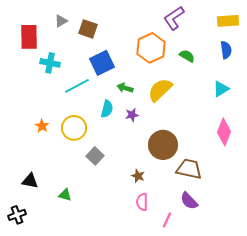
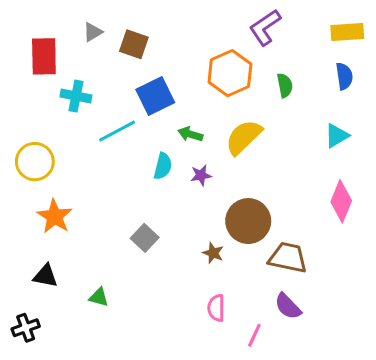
green semicircle: (187, 56) -> (285, 85), turned 49
orange star: (42, 126) -> (55, 216), moved, size x1.6
yellow circle: (74, 128) -> (35, 162), moved
brown star: (138, 176) -> (213, 253), moved

